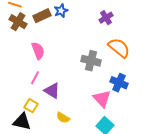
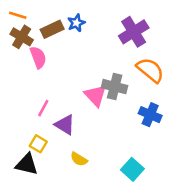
purple cross: (106, 18) -> (134, 32), size x1.6
pink semicircle: (38, 51) -> (38, 57), moved
pink triangle: (102, 99) -> (95, 95), moved

